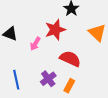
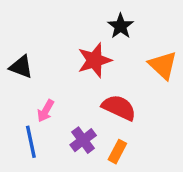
pink arrow: (35, 44) -> (46, 111), moved

